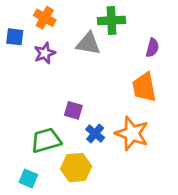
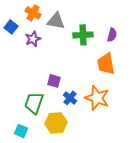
green cross: (111, 20) -> (83, 35), moved
blue square: (15, 37) -> (11, 27), turned 32
gray triangle: (88, 44) -> (56, 21), moved
green trapezoid: (46, 140) -> (34, 103), turned -55

